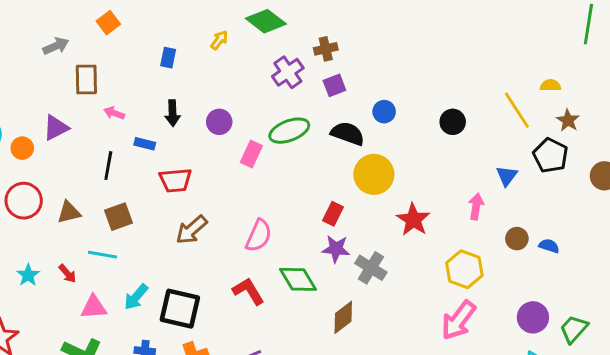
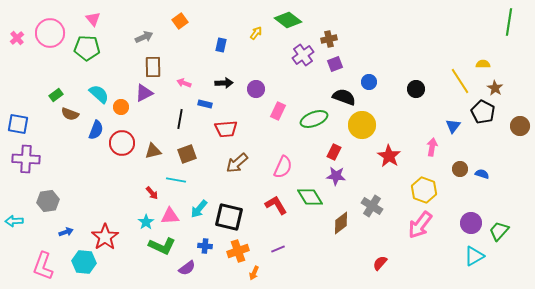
brown rectangle: (86, 80) -> (153, 67), moved
black arrow: (173, 113) -> (224, 83), turned -90
green ellipse: (289, 131) -> (314, 119), moved
gray cross: (371, 268) -> (372, 206), moved
cyan star: (28, 275) -> (146, 222), moved

